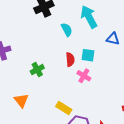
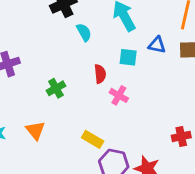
cyan semicircle: (67, 30) -> (84, 32), moved
cyan square: (88, 55) -> (128, 57), moved

